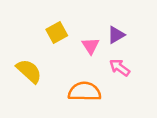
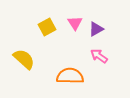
pink triangle: (91, 46) -> (75, 23), moved

